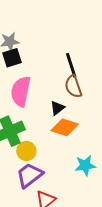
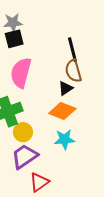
black triangle: (57, 108) -> (66, 88), moved
cyan star: (85, 165) -> (64, 139), moved

